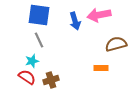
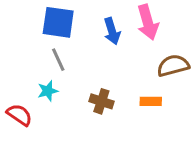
pink arrow: (99, 15) -> (148, 22), turned -95
red semicircle: (27, 77) -> (19, 115), moved
brown cross: (51, 80) -> (101, 101), moved, turned 35

